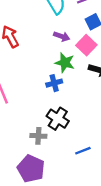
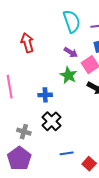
blue cross: (54, 83) -> (45, 95), moved
gray cross: (38, 136) -> (24, 132), moved

